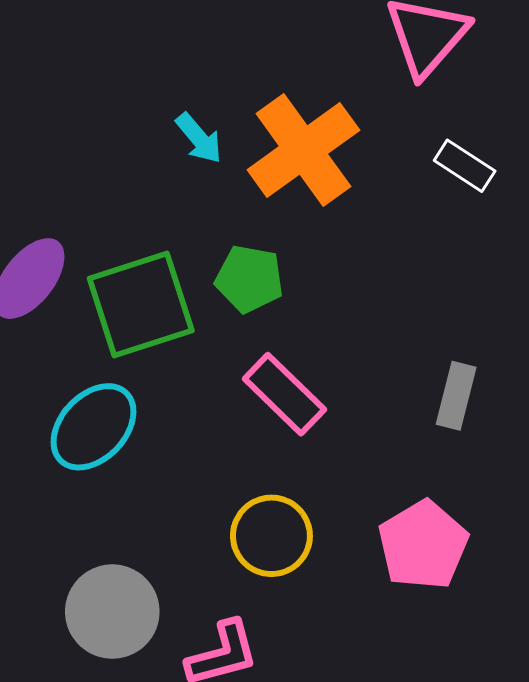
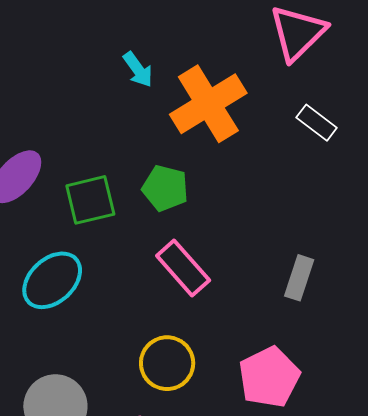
cyan arrow: (199, 138) -> (138, 69), moved
green square: (141, 304) -> (90, 200), size x0.7

